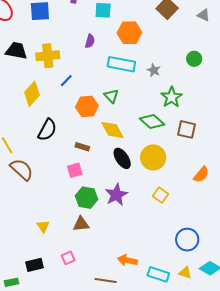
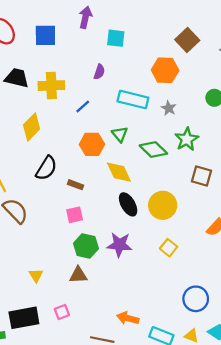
orange hexagon: (129, 33) -> (165, 70), moved
blue line: (66, 81) -> (83, 107), moved
green diamond: (152, 121) -> (153, 150), moved
brown rectangle: (82, 147) -> (75, 185), moved
purple star: (116, 195) -> (119, 245), turned 30
black rectangle: (34, 265) -> (24, 318), size x1.5

